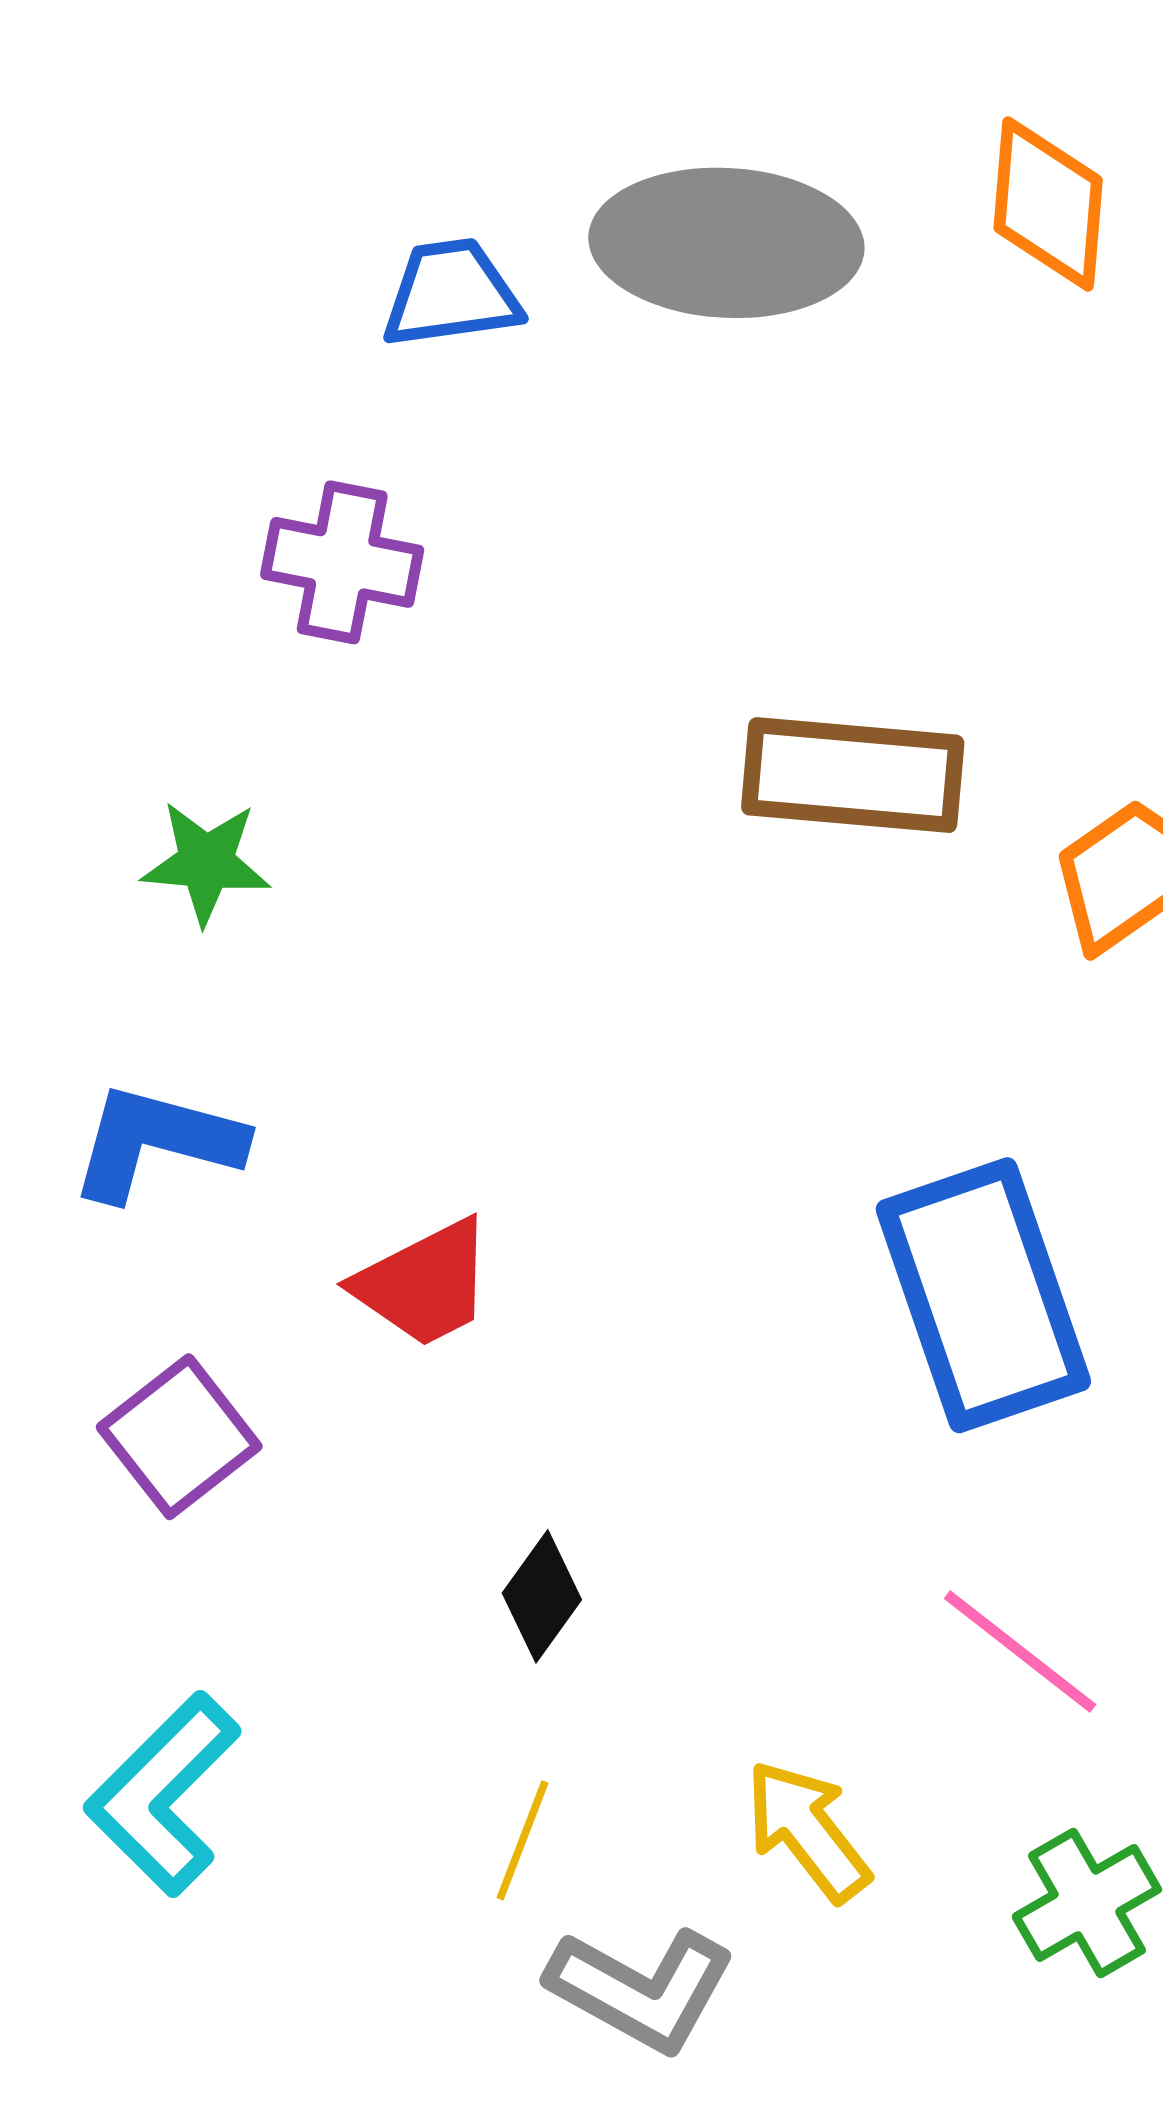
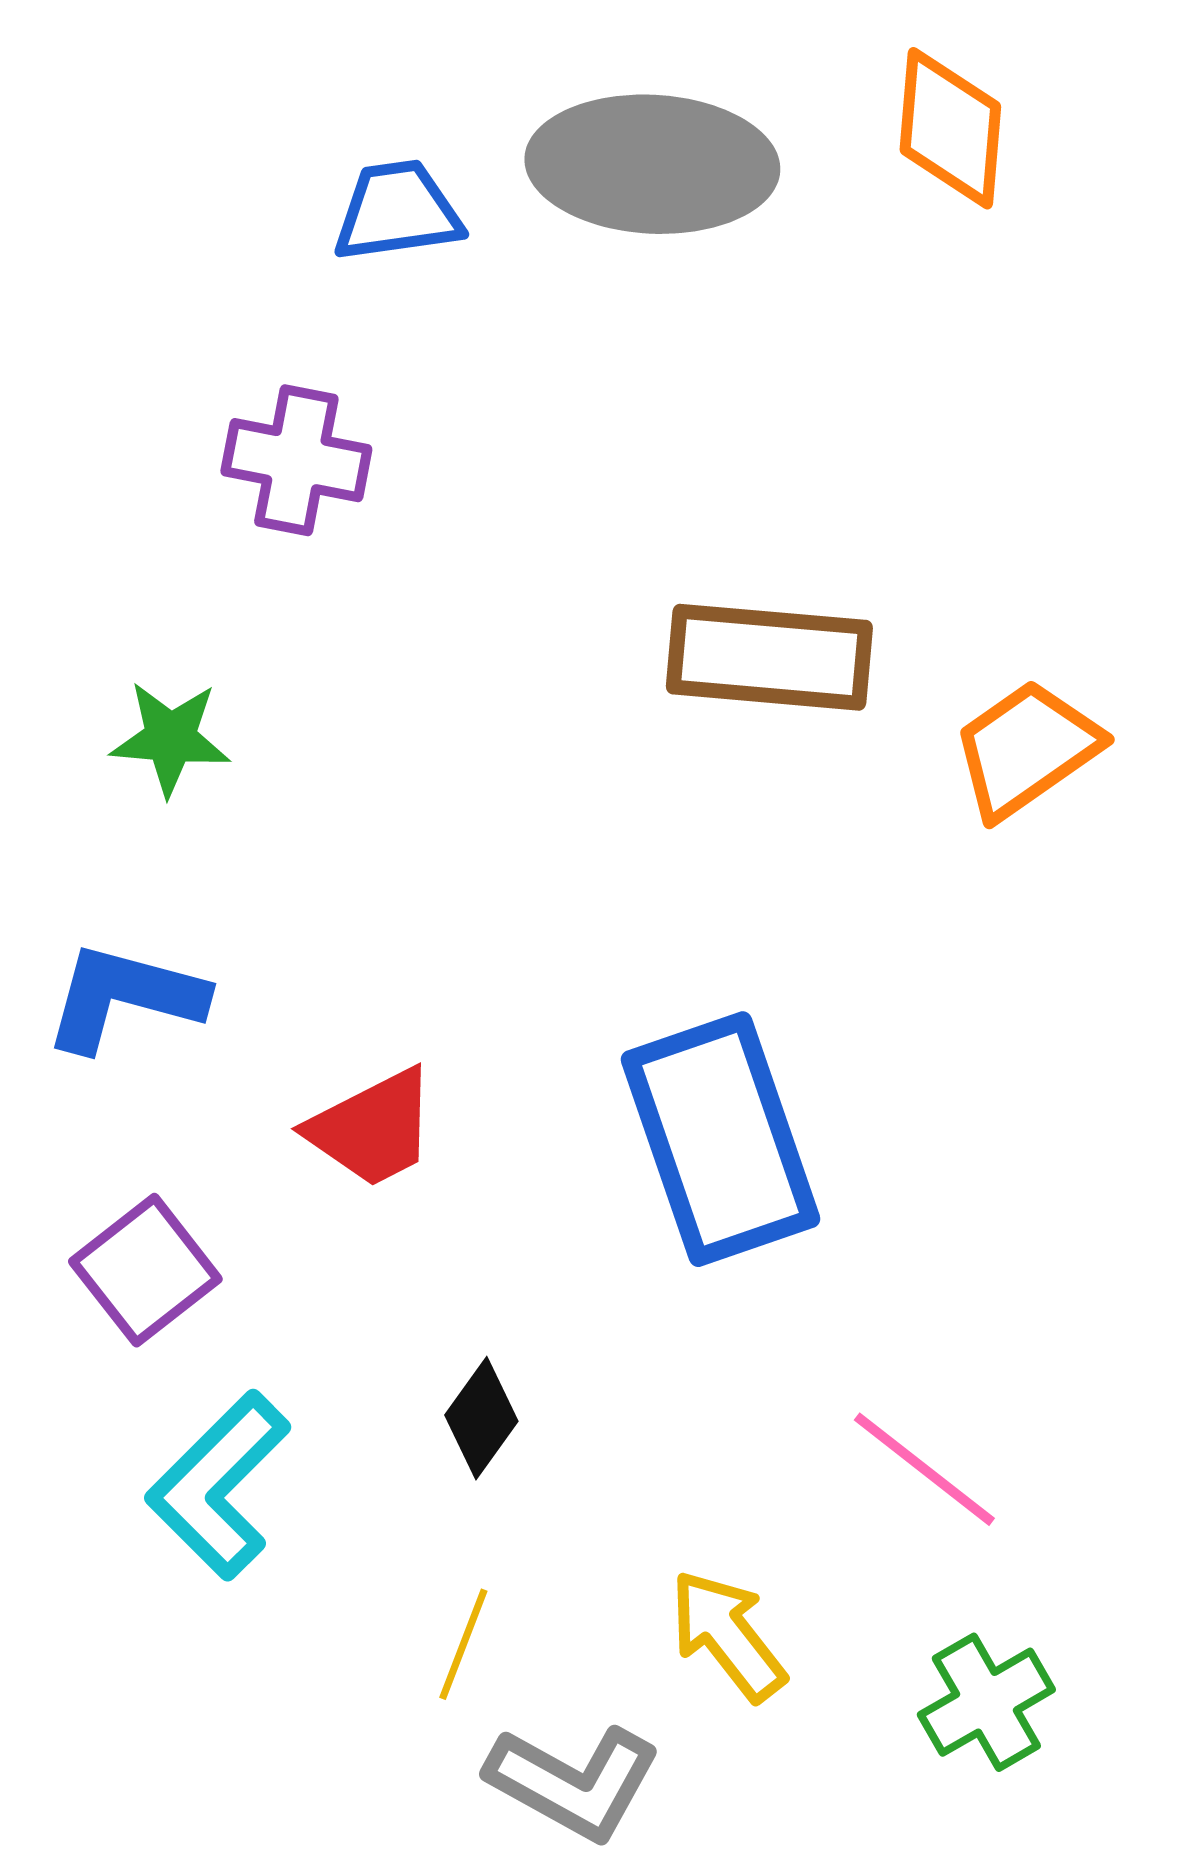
blue rectangle: (983, 1295) -> (720, 1139), moved
cyan L-shape: (163, 1794) -> (218, 1485), moved

